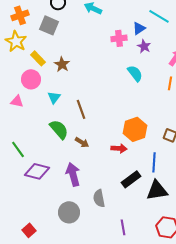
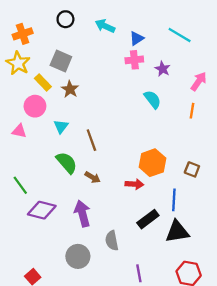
gray square: (49, 25) -> (61, 61), moved
blue triangle: (139, 28) -> (137, 38), moved

